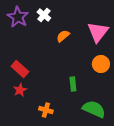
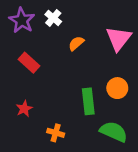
orange circle: (101, 64) -> (117, 88), moved
red rectangle: (20, 69) -> (29, 63), moved
green rectangle: (73, 84) -> (88, 101), size x1.5

